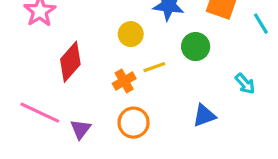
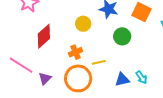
yellow line: (154, 67) -> (99, 62), moved
cyan arrow: (245, 84) -> (141, 77), moved
orange circle: (134, 123) -> (78, 78), size x1.4

